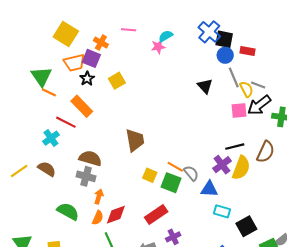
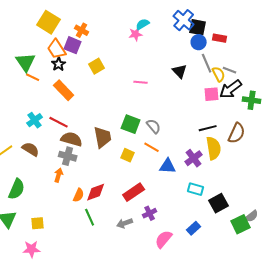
pink line: (129, 30) -> (141, 82), moved
orange trapezoid: (74, 63) -> (57, 49), turned 70
black star: (87, 79) -> (59, 64), moved
red line: (66, 122) -> (59, 122), moved
brown trapezoid: (135, 140) -> (103, 137), moved
purple cross: (222, 165) -> (194, 158), moved
yellow semicircle: (241, 168) -> (214, 148), turned -30
gray semicircle: (191, 173) -> (154, 126), moved
green square: (171, 183) -> (131, 124), moved
blue triangle: (209, 189) -> (168, 166), moved
orange arrow: (99, 197) -> (59, 175), moved
green semicircle: (68, 211) -> (17, 189), moved, turned 85

